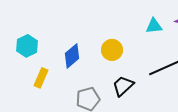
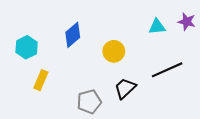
blue diamond: (72, 56) -> (73, 35), moved

